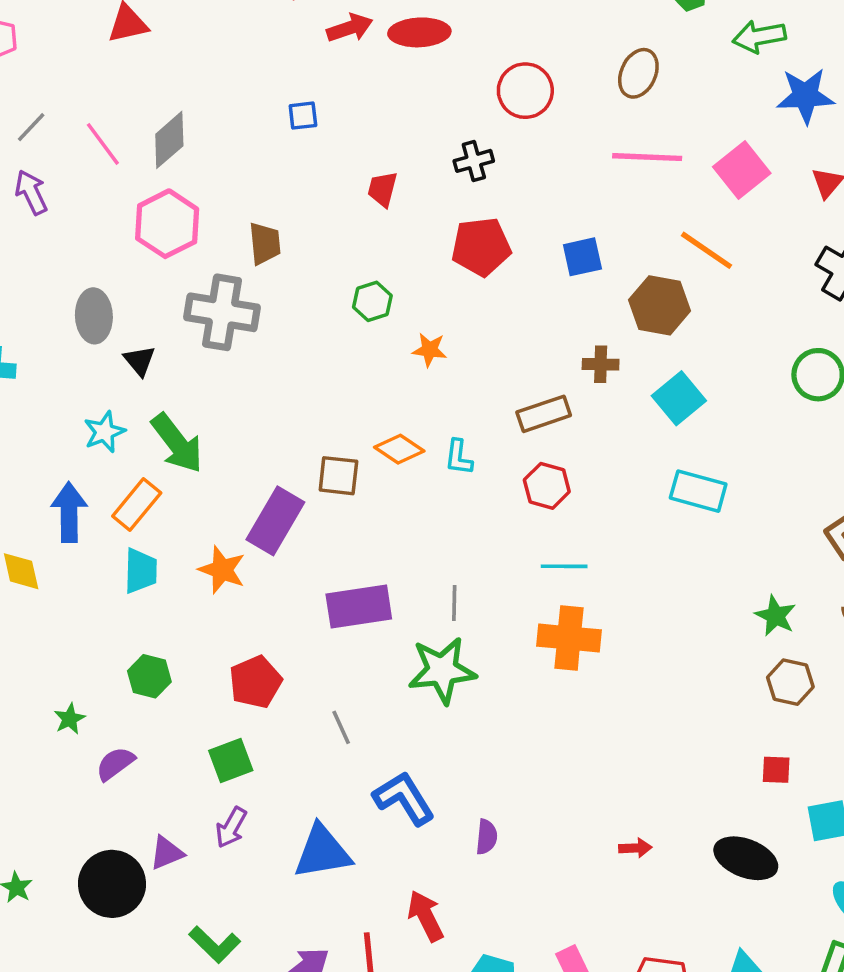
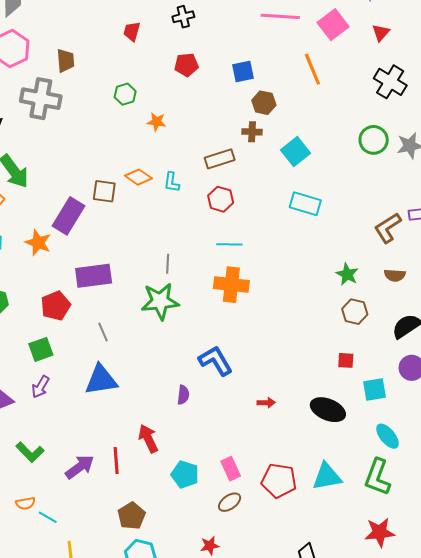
red pentagon: (481, 247) -> (186, 65), size x0.7
orange line: (706, 250) -> (312, 69), turned 32
brown hexagon: (660, 305) -> (264, 103), moved, size x0.7
purple rectangle: (359, 606) -> (94, 276), moved
blue L-shape: (404, 798) -> (215, 361), moved
blue triangle: (322, 852) -> (101, 380), moved

